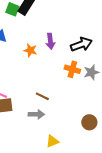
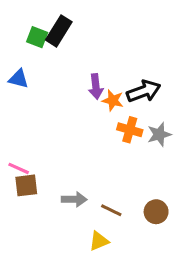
orange star: (30, 50) -> (113, 100), moved
brown line: (42, 96) -> (111, 210), moved

